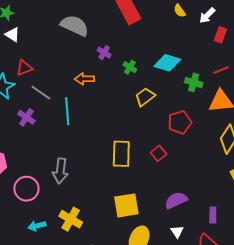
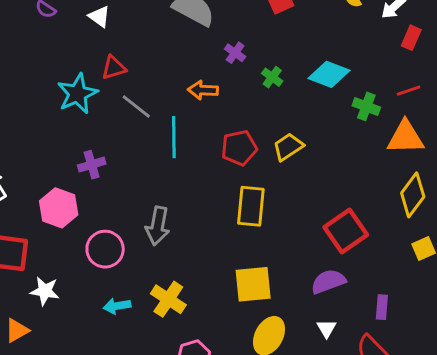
yellow trapezoid: (145, 97) -> (288, 147), moved
purple cross: (26, 117) -> (92, 165), moved, turned 36
red pentagon: (180, 122) -> (239, 148), moved
red square: (159, 153) -> (346, 231), moved, size x1.8

